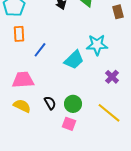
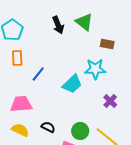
brown rectangle: (118, 12) -> (107, 44), moved, turned -64
black semicircle: (50, 103) -> (48, 127), turned -32
green circle: (73, 104) -> (80, 131), moved

